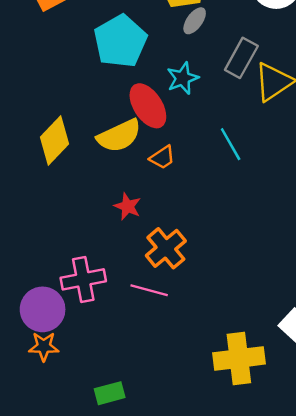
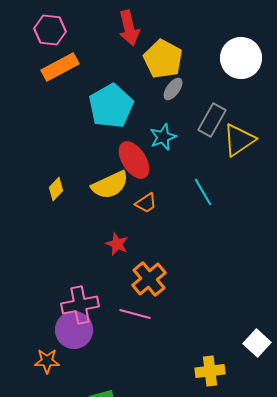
yellow diamond: (54, 141) -> (56, 189), size x0.6
purple circle: (43, 309) -> (74, 330), moved
yellow cross: (239, 358) -> (210, 371), size x0.7

